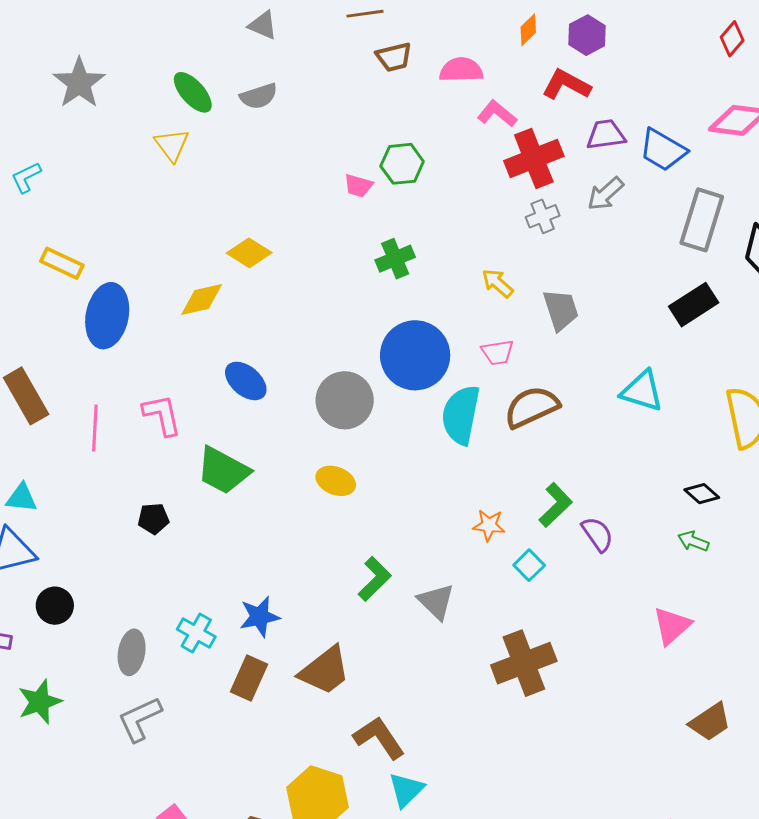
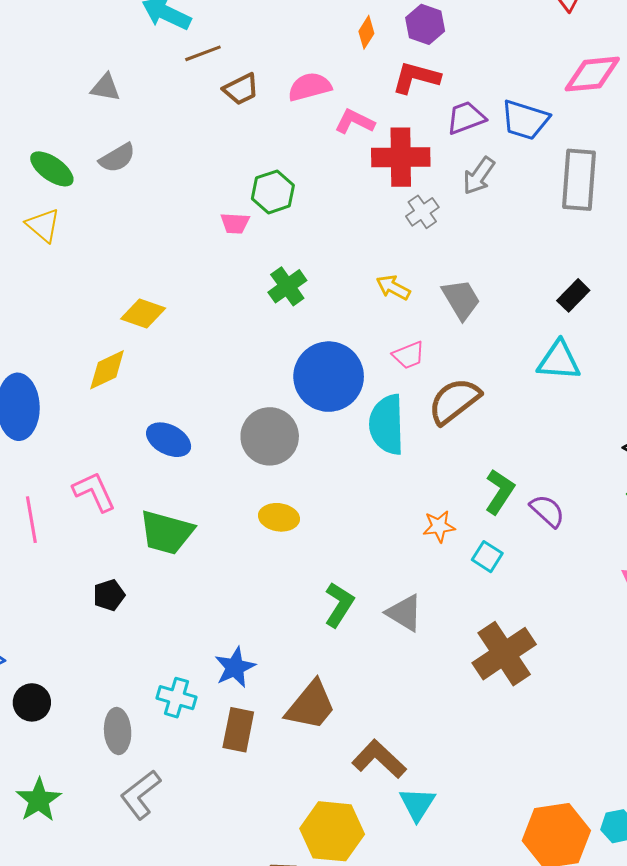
red cross: (534, 158) -> (401, 157), turned 34
black rectangle: (694, 305) -> (573, 295), moved, size x0.7

